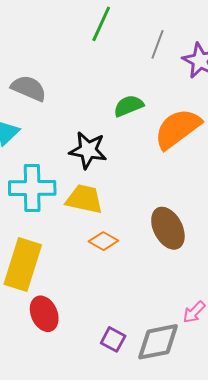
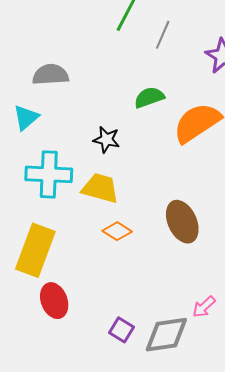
gray line: (158, 44) -> (163, 35), moved
gray semicircle: (29, 88) -> (51, 75), turned -30
black star: (88, 150) -> (107, 140), size x0.7

